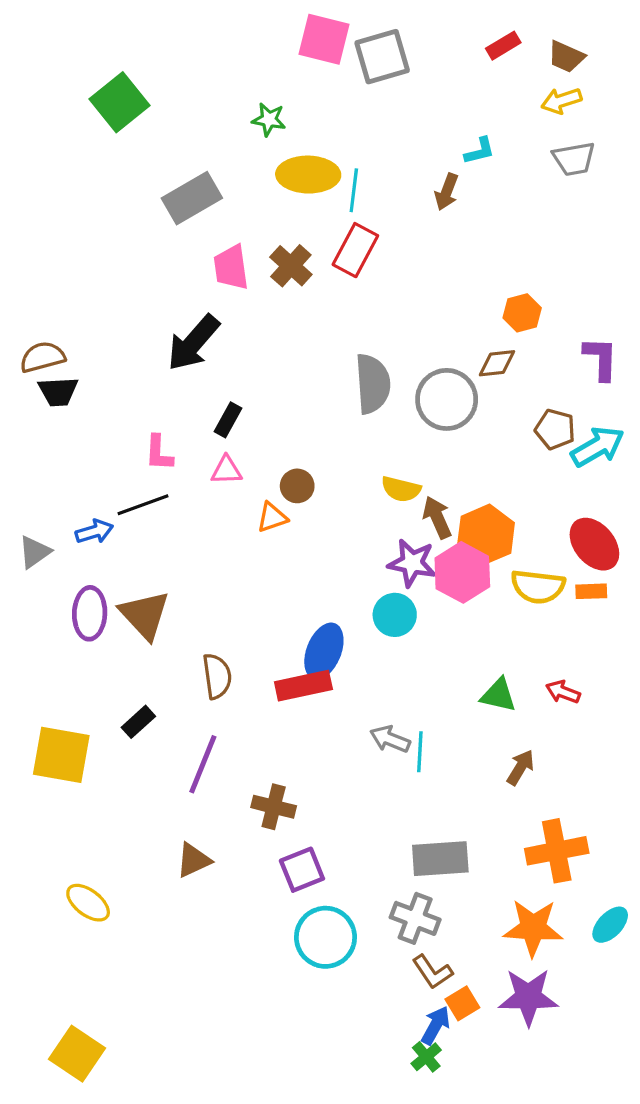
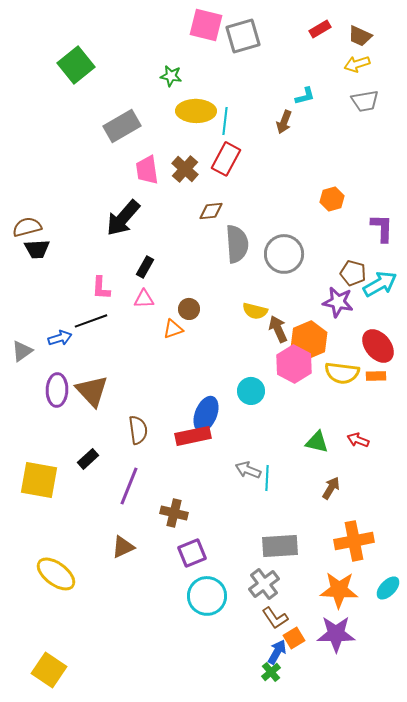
brown diamond: (497, 363) -> (211, 211), moved
purple star: (412, 563) -> (338, 302), moved
yellow ellipse: (88, 903) -> (56, 574), size x1.4
gray cross: (415, 918) -> (264, 584), turned 32

